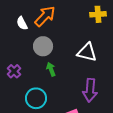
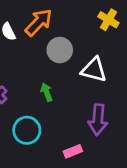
yellow cross: (98, 14) -> (108, 20), turned 35
gray circle: (43, 46) -> (60, 50), moved

